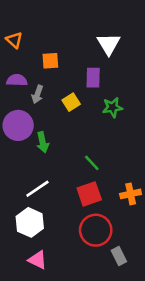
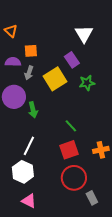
orange square: (50, 61) -> (31, 51), moved
purple rectangle: (93, 78) -> (72, 60), turned -35
yellow square: (71, 102) -> (55, 79), size x1.6
white line: (37, 189) -> (29, 146), turned -30

